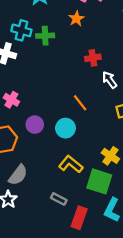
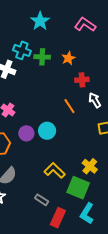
orange star: (76, 19) -> (68, 58), moved
orange line: (80, 103) -> (69, 106), moved
cyan circle: (65, 128) -> (47, 131), moved

